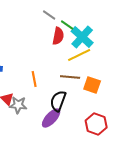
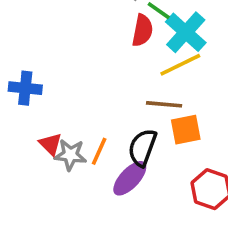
orange line: (34, 79) -> (99, 151), moved, turned 35
orange square: (92, 85) -> (186, 130), moved, turned -30

